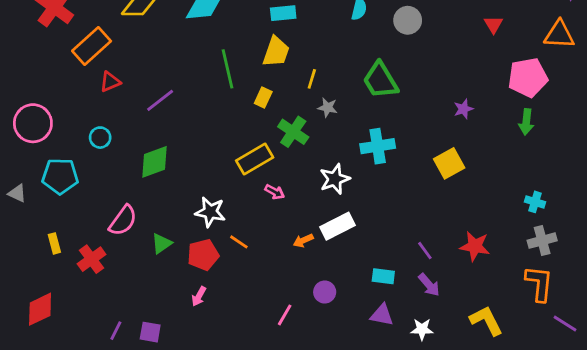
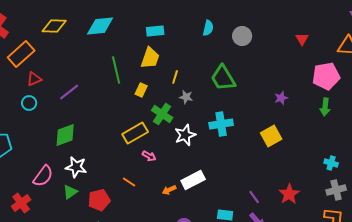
cyan circle: (100, 138) -> (29, 103), moved
white star: (335, 179) -> (185, 135), moved
white star: (210, 212) -> (76, 167), moved
orange line: (239, 242) -> (129, 182), moved
red star: (475, 246) -> (289, 194), turned 30

